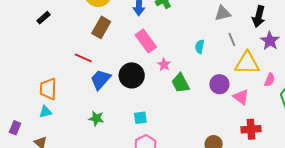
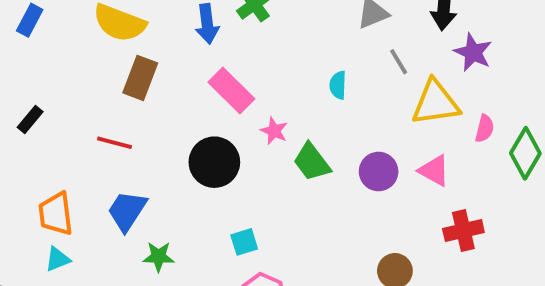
black rectangle: (43, 18) -> (30, 119), moved
blue trapezoid: (101, 79) -> (127, 211), moved
purple circle: (219, 84) -> (379, 172), moved

